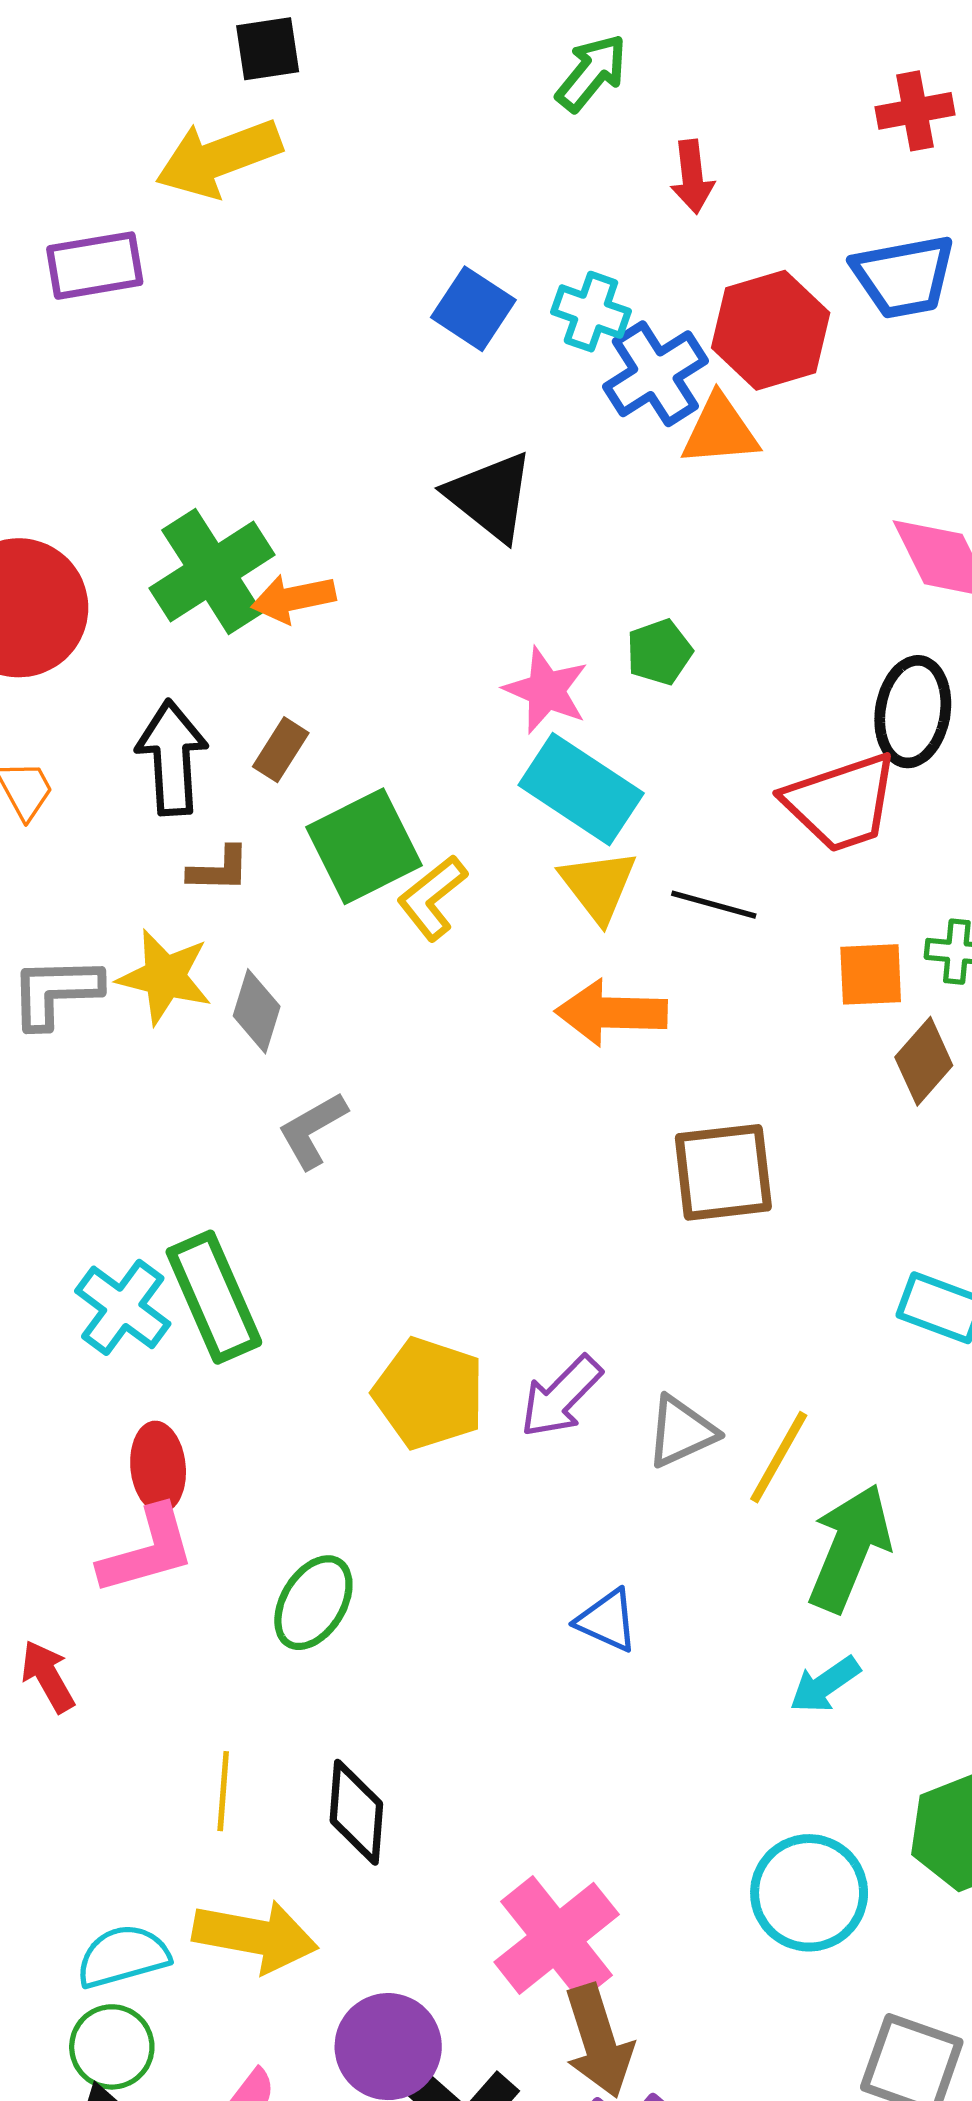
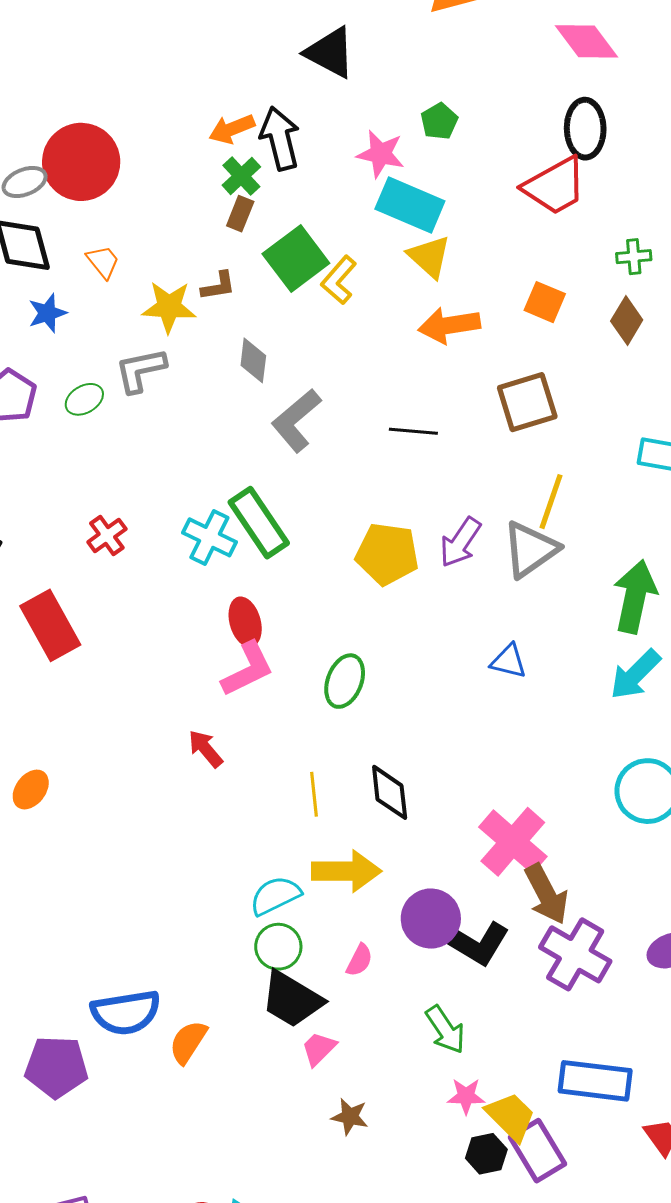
green cross: (212, 572) -> (241, 176), moved, size x0.6
black arrow: (172, 758) -> (280, 139), moved
black line: (714, 905) -> (413, 431), moved
orange square: (871, 974) -> (545, 302), moved, turned 36
yellow star: (165, 977) -> (169, 307), moved
gray L-shape: (312, 1130) -> (296, 420), size x1.4
gray triangle: (681, 1432) -> (530, 549), size x1.4
yellow line: (779, 1457) -> (551, 502), moved
cyan arrow: (825, 1685) -> (635, 675), size x1.4

